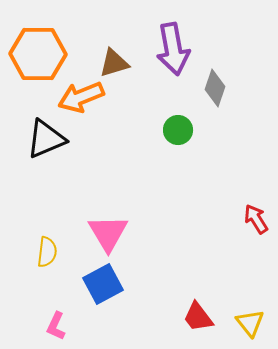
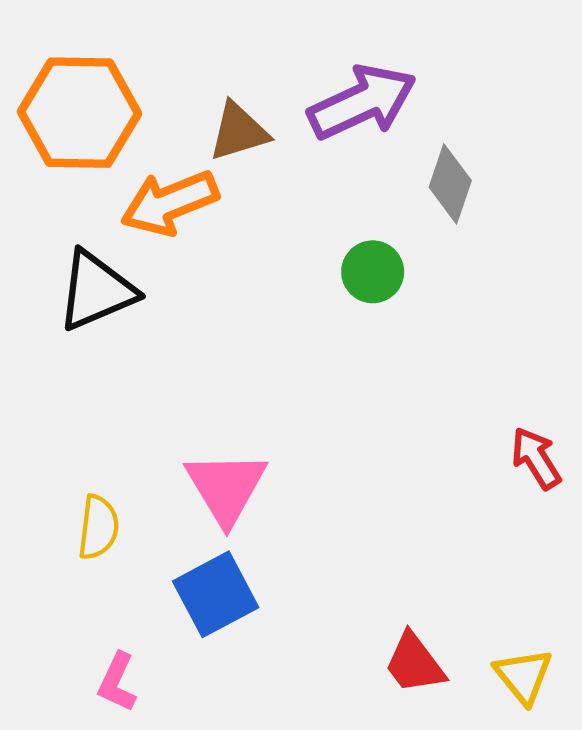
purple arrow: (173, 49) -> (362, 102), turned -105

